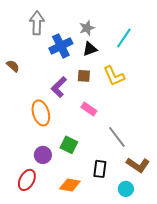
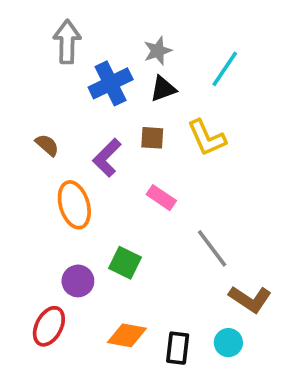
brown semicircle: (13, 66) -> (47, 145), moved
black rectangle: (100, 169) -> (178, 348), moved

